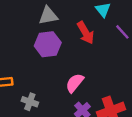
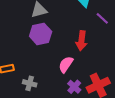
red arrow: (86, 33) -> (81, 41), moved, turned 42

